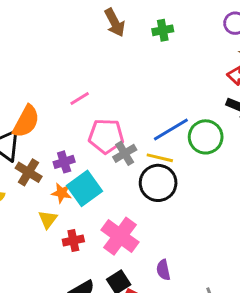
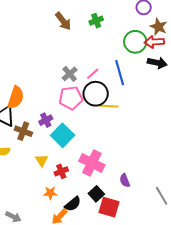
pink line: (80, 98) -> (93, 74), moved
blue line: (171, 130) -> (120, 73), moved, turned -65
green circle: (206, 137) -> (135, 42), moved
gray cross: (125, 153) -> (70, 74), moved
black circle: (158, 183) -> (96, 94), moved
orange star: (62, 193) -> (50, 193), moved

